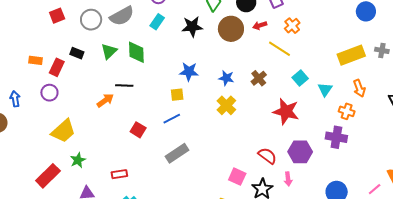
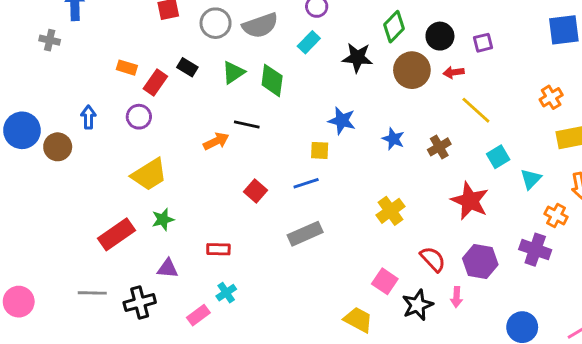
orange cross: (292, 26) -> (551, 97), moved
yellow cross: (226, 105) -> (391, 211), moved

